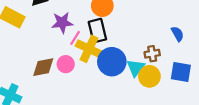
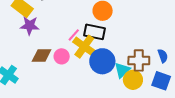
purple star: (62, 23) -> (30, 26), moved
black rectangle: (97, 31) -> (94, 32), turned -75
blue semicircle: (177, 34) -> (163, 56), moved
brown cross: (152, 54) -> (139, 60), size x1.5

